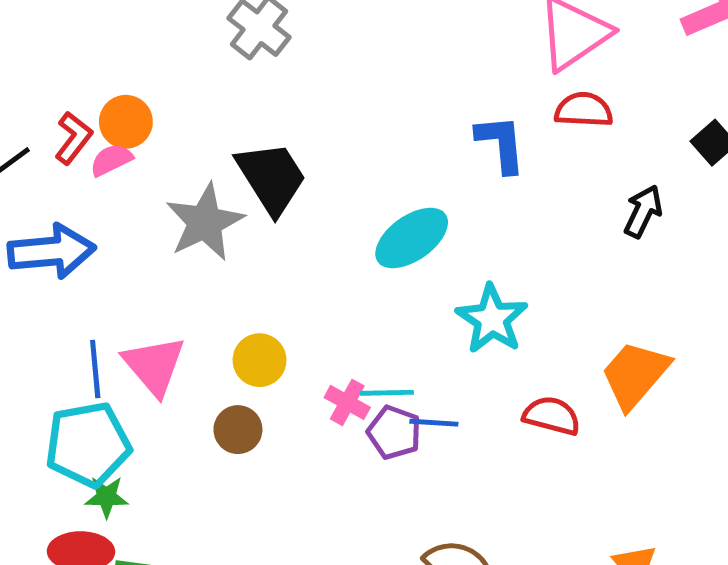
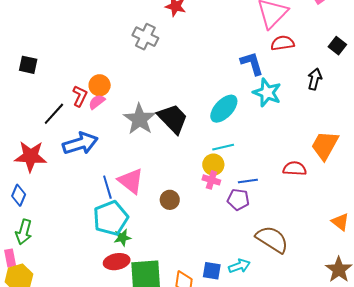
black trapezoid: (271, 178) -> (173, 119), moved
cyan star: (492, 319) -> (267, 93), moved
yellow circle: (260, 360) -> (213, 165), moved
cyan line: (387, 393) -> (223, 147), moved
purple pentagon: (394, 432) -> (238, 200), moved

